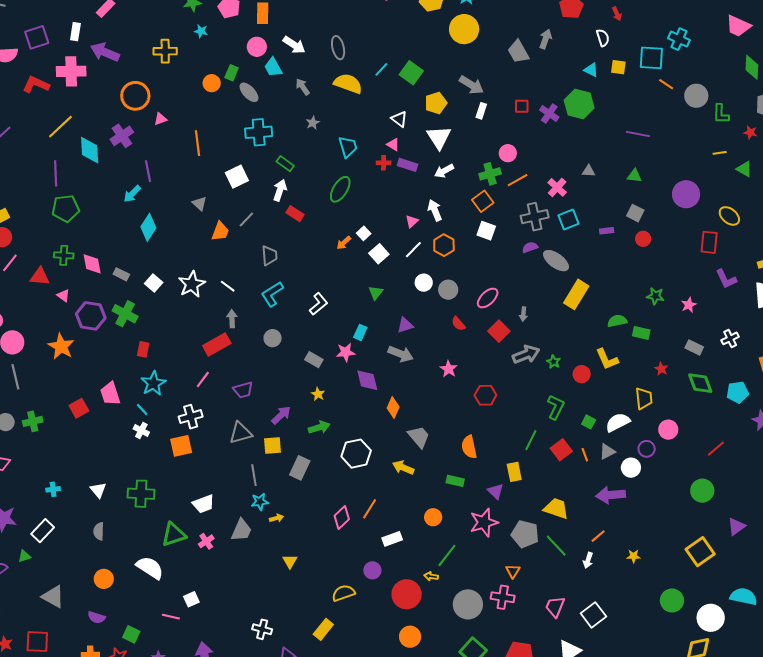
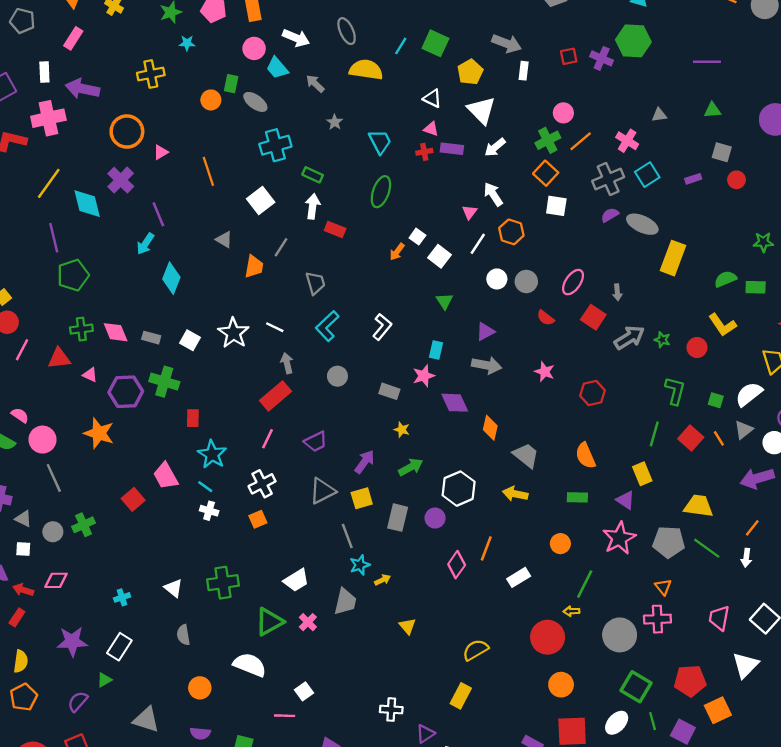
orange square: (181, 446) -> (258, 519), size x0.7
purple circle: (372, 570) -> (435, 518), moved

